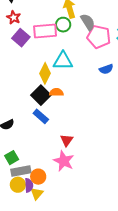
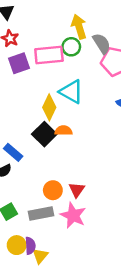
purple square: (21, 38) -> (19, 63), turned 30
cyan triangle: (63, 61) -> (71, 92), turned 30
blue rectangle: (41, 116) -> (13, 152), moved
gray rectangle: (21, 171) -> (41, 214), moved
orange circle: (38, 177) -> (53, 190), moved

